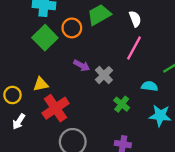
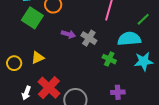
cyan semicircle: (150, 86) -> (129, 39), size x1.6
yellow circle: (12, 95) -> (14, 63), moved
red cross: (56, 108) -> (49, 88), moved

